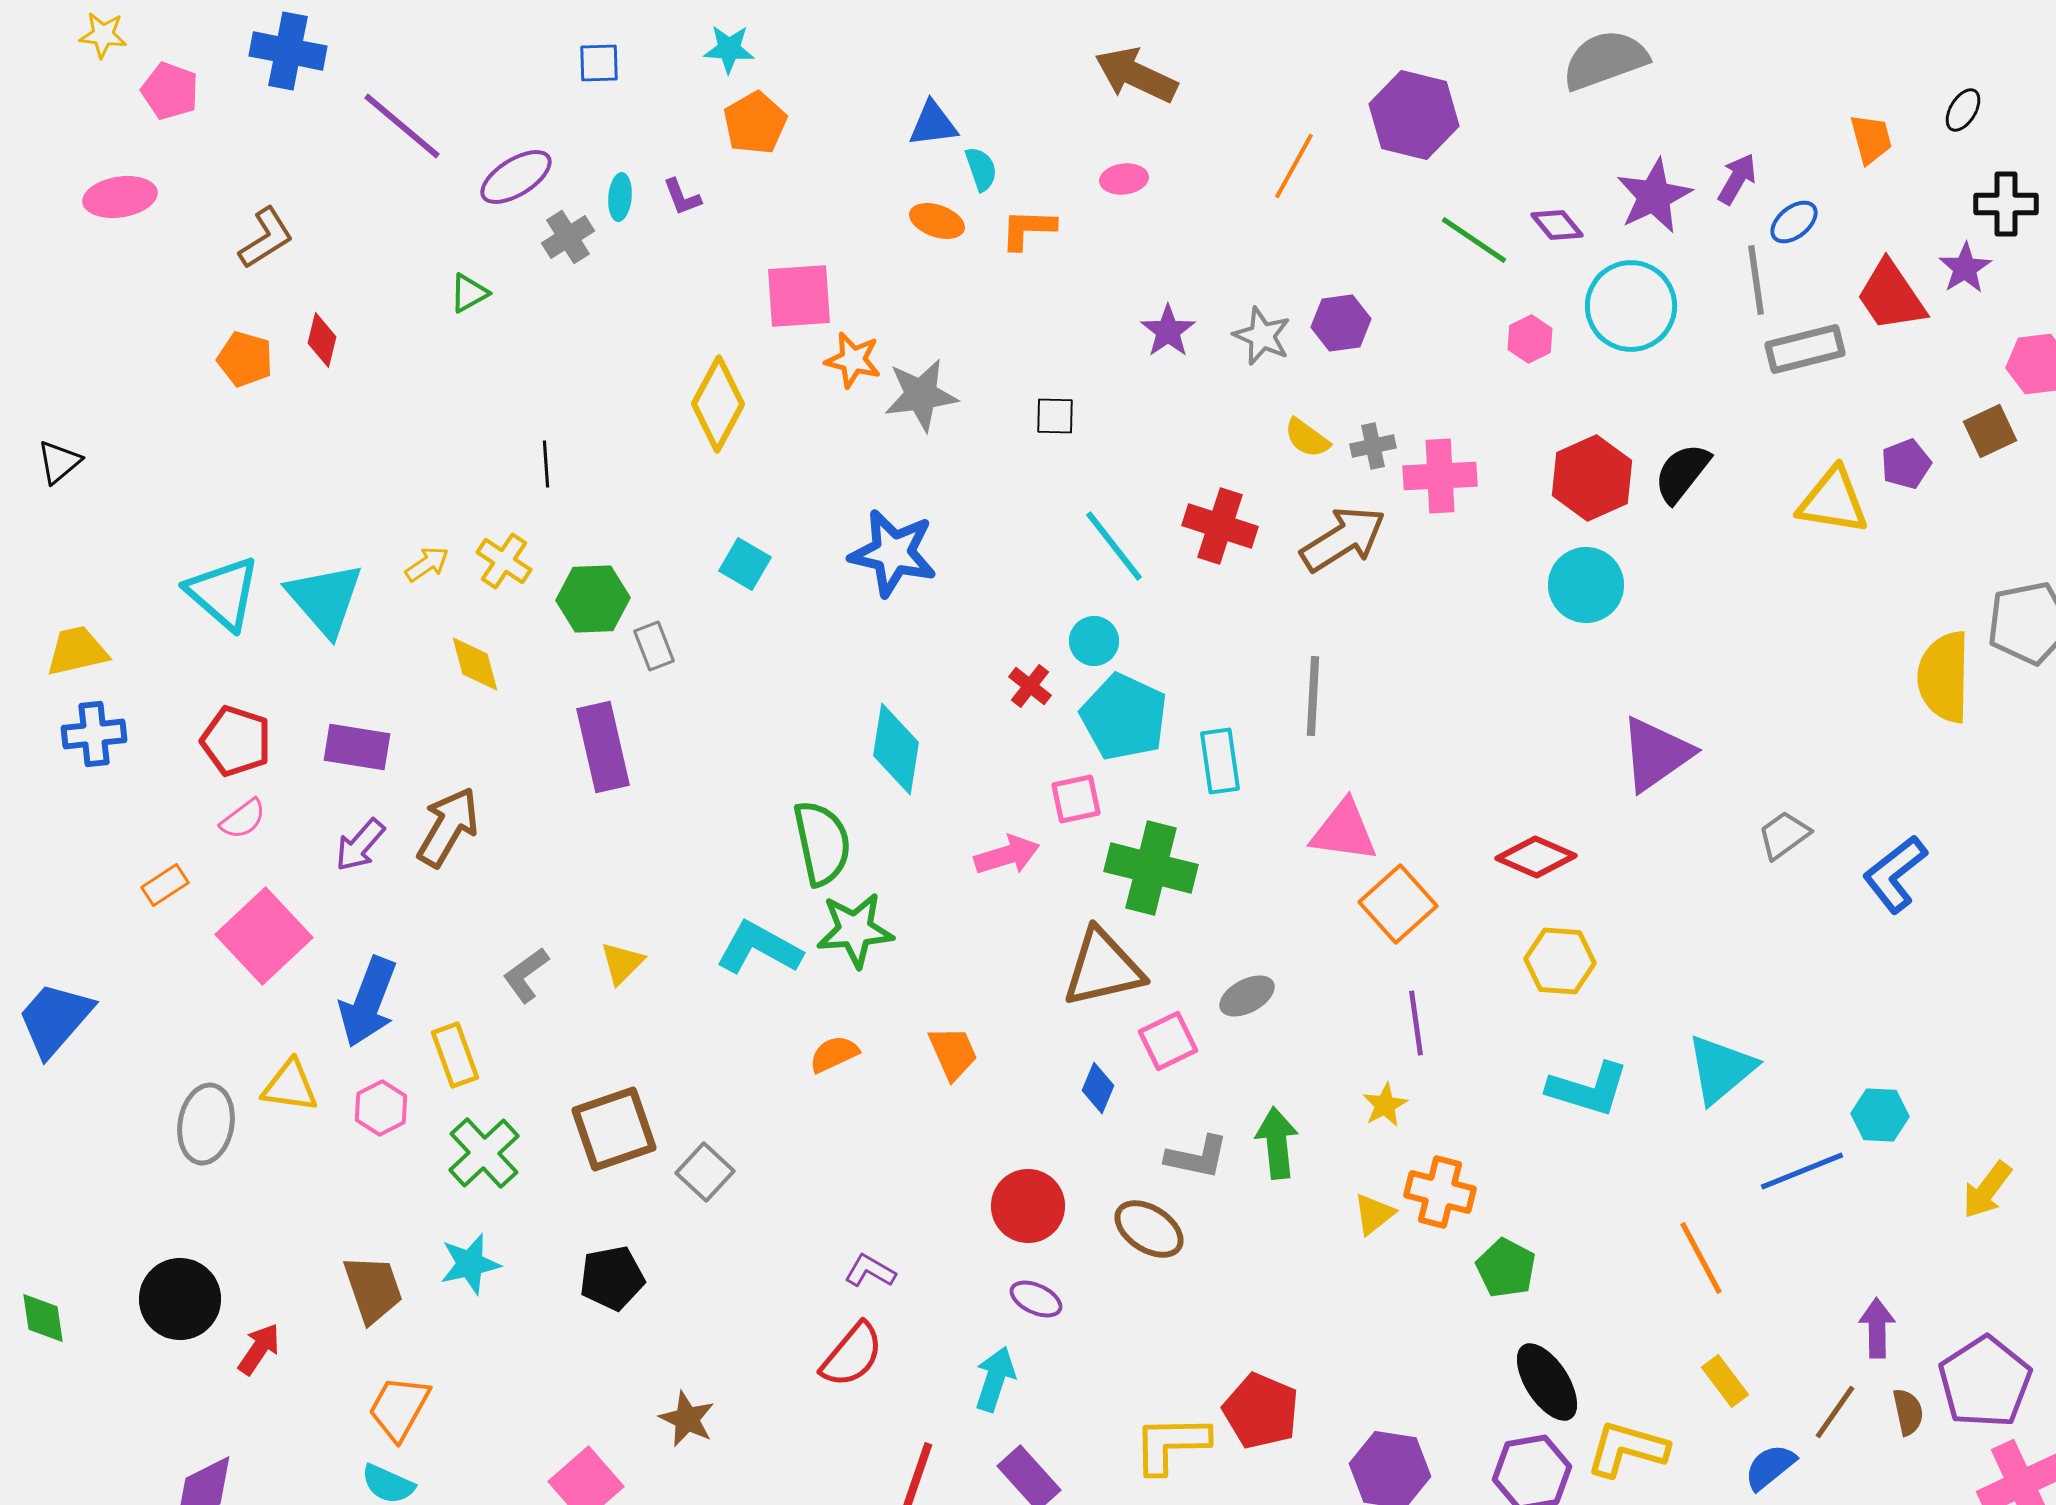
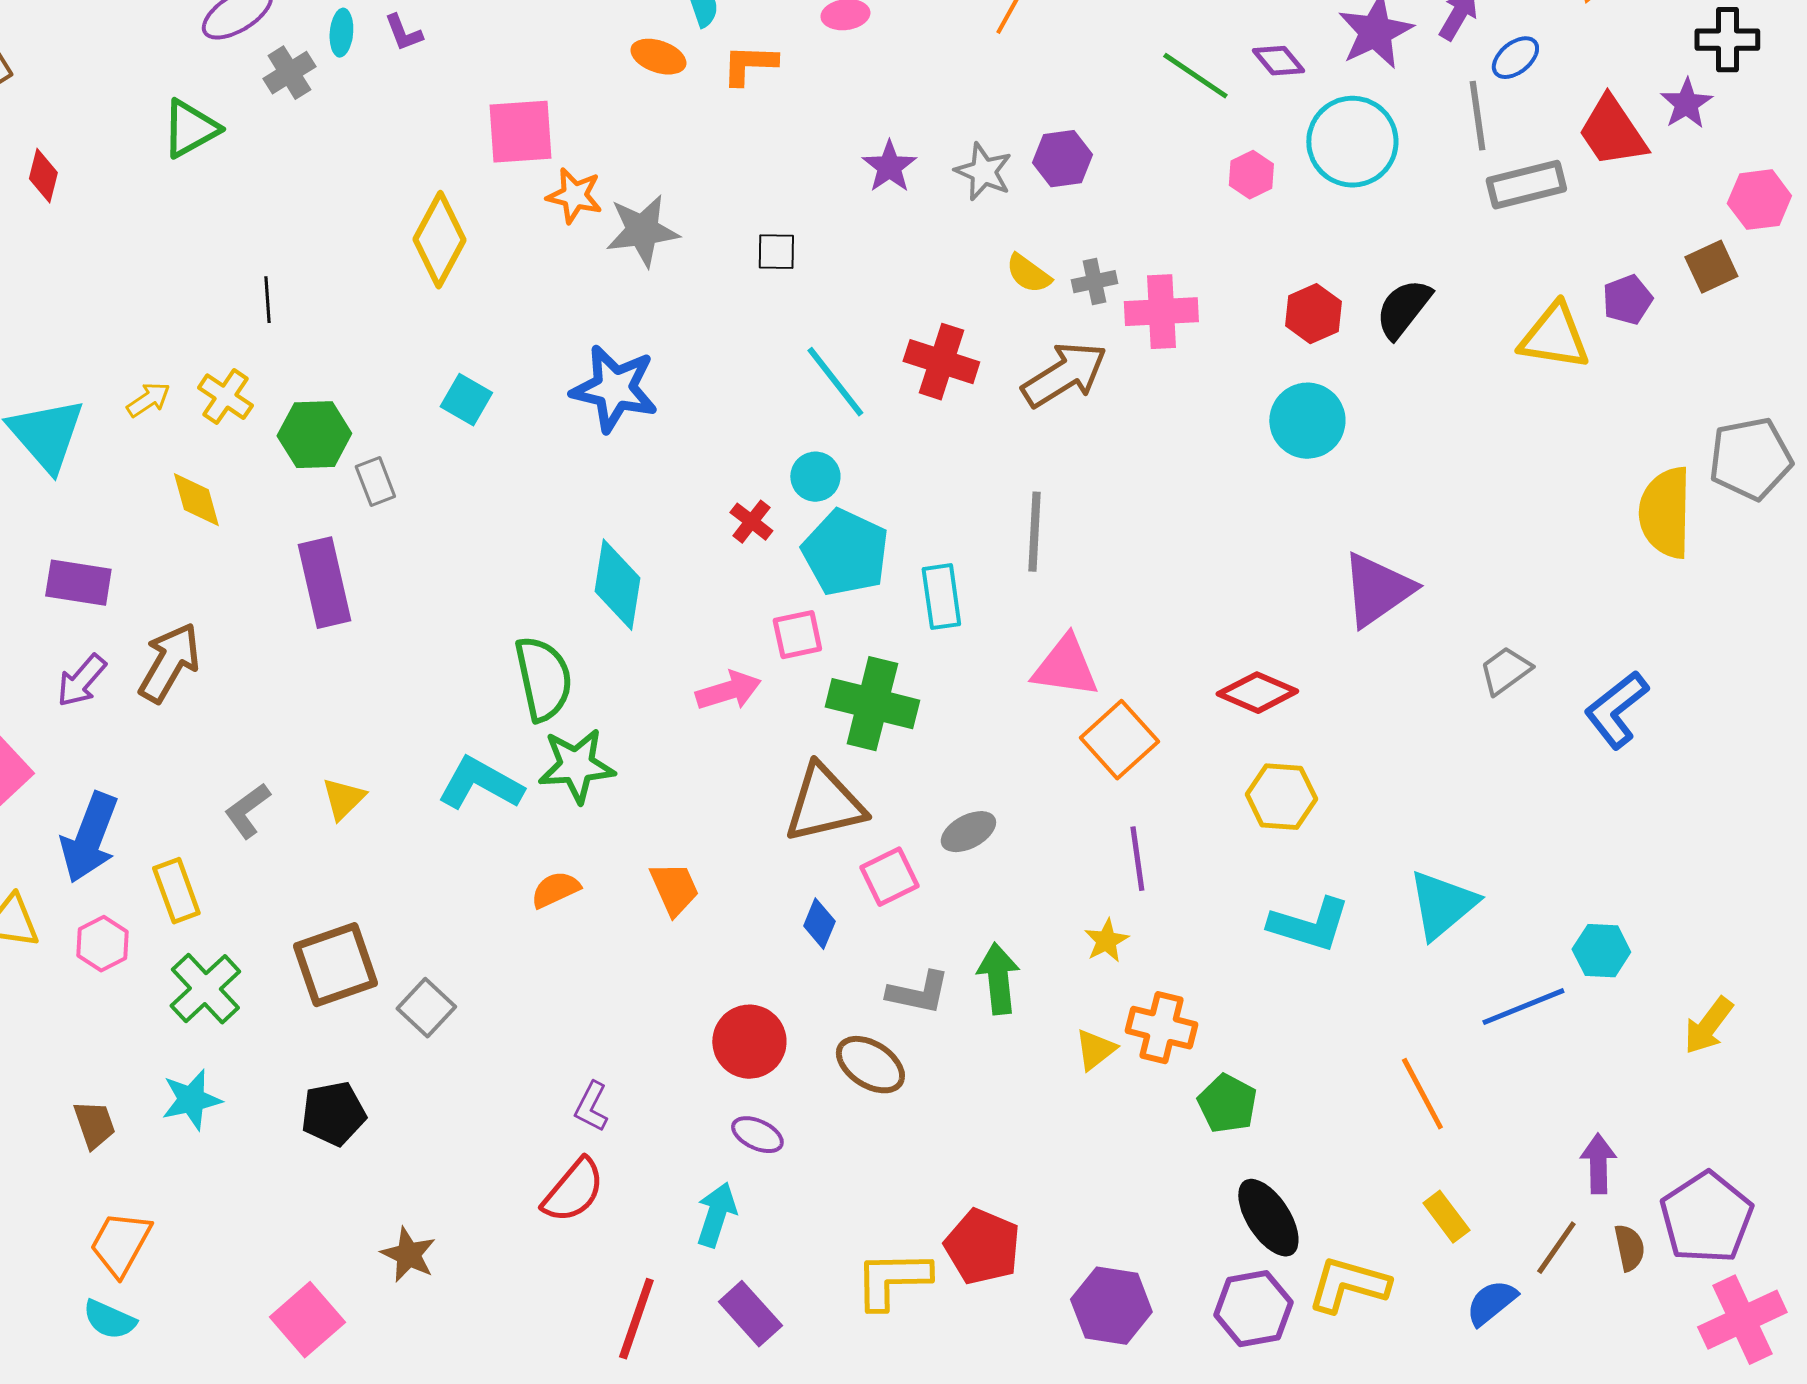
green triangle: (469, 293) -> (190, 129), size x1.5
red hexagon: (1592, 478) -> (1313, 314), size x0.7
purple L-shape: (870, 1271) -> (591, 1107), turned -93
brown trapezoid: (373, 1289) -> (94, 1125), size x0.7

